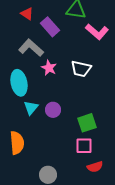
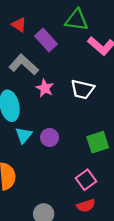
green square: (87, 123) -> (98, 142), moved
pink square: (84, 146) -> (86, 180), turned -36
red semicircle: (95, 167) -> (86, 206), moved

